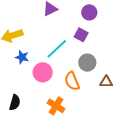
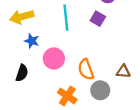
cyan line: (57, 49) -> (66, 18), moved, turned -55
gray circle: (87, 63) -> (100, 90), moved
black semicircle: (15, 102) -> (22, 73), moved

